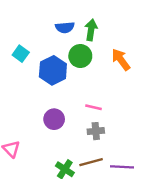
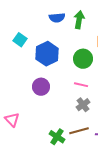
green circle: (80, 56) -> (83, 59), moved
purple circle: (54, 119) -> (41, 87), moved
gray cross: (96, 131) -> (83, 105), turned -32

